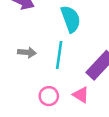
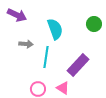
gray arrow: (27, 52) -> (26, 44), moved

